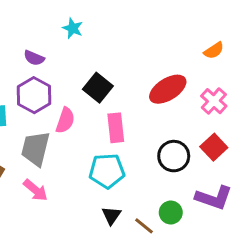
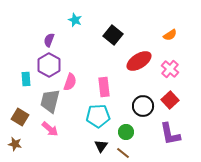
purple semicircle: (34, 58) -> (49, 40), turned 88
black square: (98, 88) -> (113, 35), moved
purple L-shape: (214, 198) -> (170, 134), turned 60
green circle: (171, 213) -> (126, 132), moved

